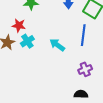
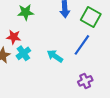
blue line: (83, 35) -> (82, 45), turned 30

